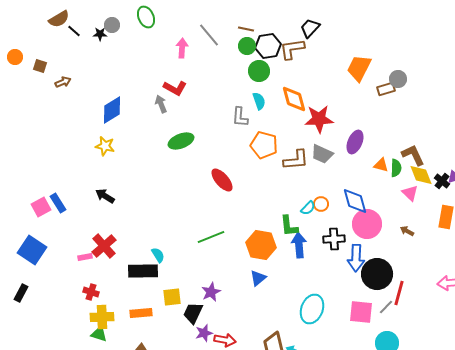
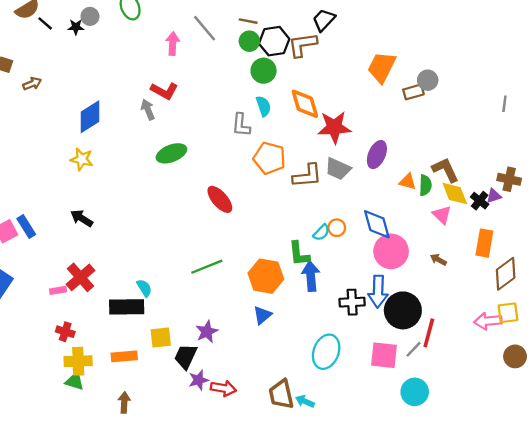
black cross: (334, 239) -> (352, 302), moved

